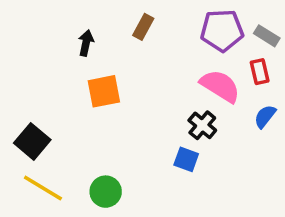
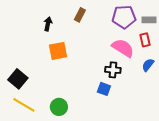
gray rectangle: (267, 36) -> (149, 20), turned -32
black cross: (202, 125) -> (113, 70), turned -35

